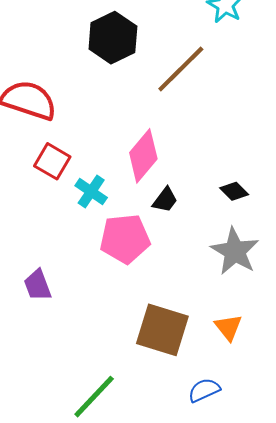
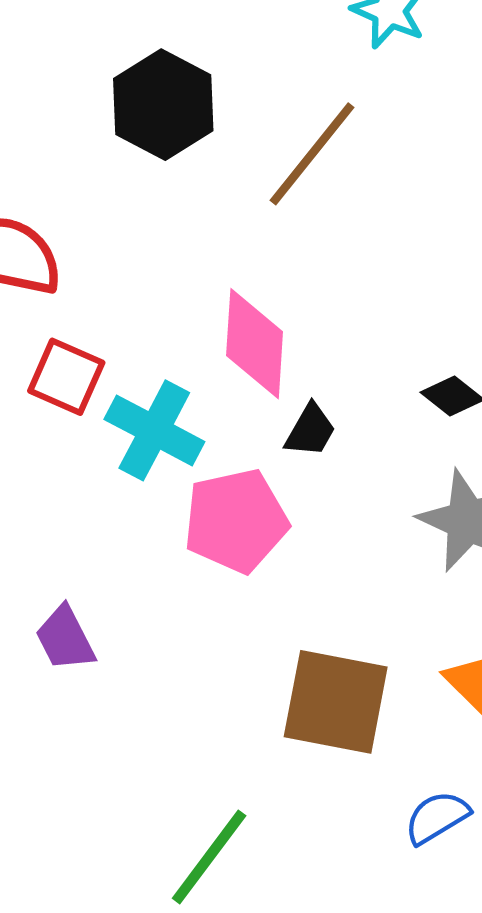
pink diamond: (143, 156) -> (255, 344), turned -30
cyan cross: (91, 192) -> (154, 430), size x1.4

